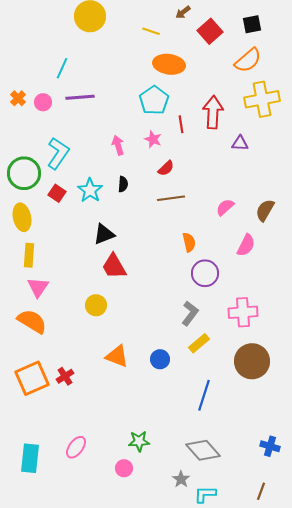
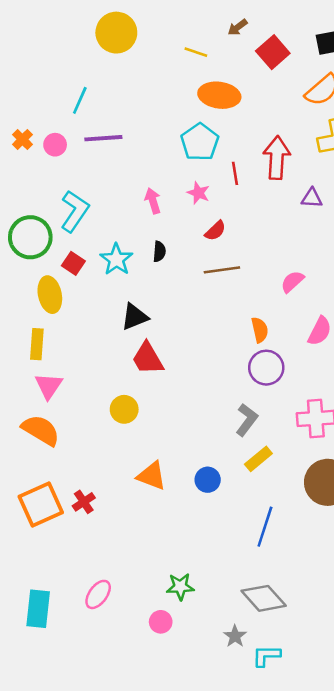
yellow ellipse: (22, 217) -> (50, 295), moved
orange semicircle: (189, 242) -> (260, 330), moved

